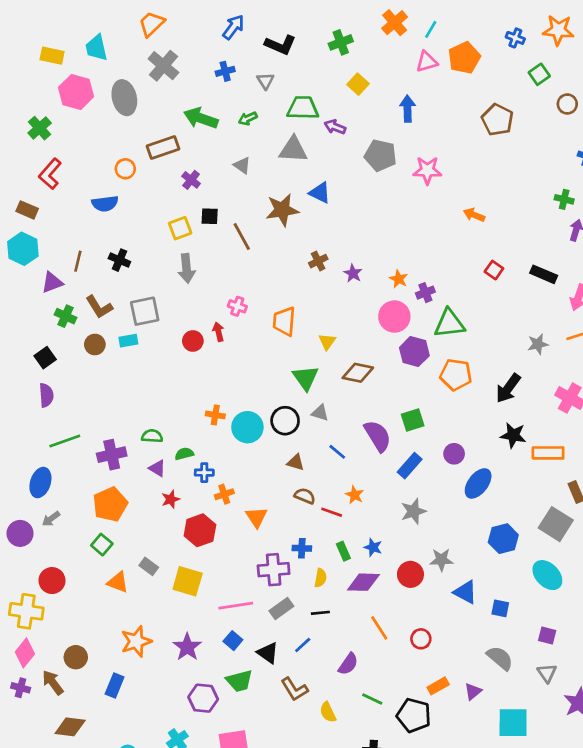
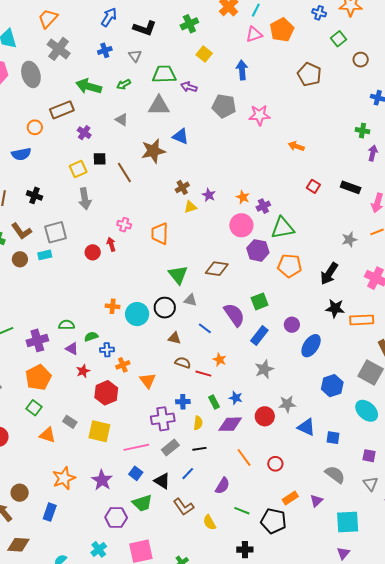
yellow triangle: (327, 342) -> (190, 207), moved, turned 40

